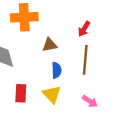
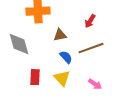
brown line: (85, 60) -> (91, 48), turned 65
blue semicircle: (56, 70) -> (66, 57), turned -40

